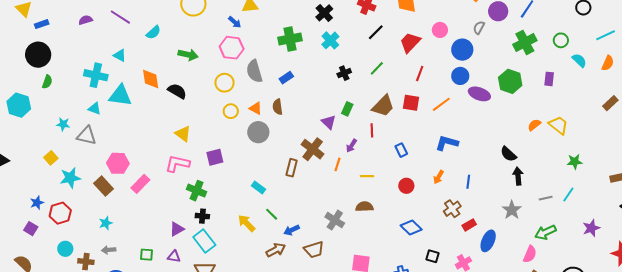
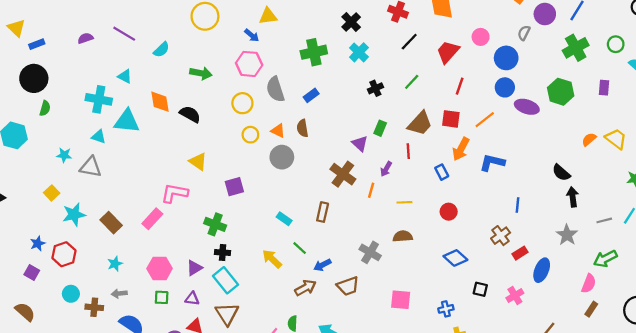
pink hexagon: (118, 163) -> (160, 268), moved
pink L-shape: (177, 164) -> (174, 193), moved
brown rectangle: (292, 168) -> (323, 212), moved
orange arrow: (439, 177) -> (461, 149), moved, size x1.5

